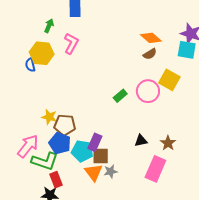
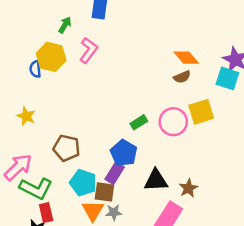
yellow square: (169, 80) -> (201, 112), turned 35
yellow star: (49, 117) -> (26, 116), moved
black triangle: (141, 141) -> (156, 180), size x1.5
purple rectangle: (95, 142) -> (115, 173), moved
blue pentagon: (60, 143) -> (124, 153), moved

